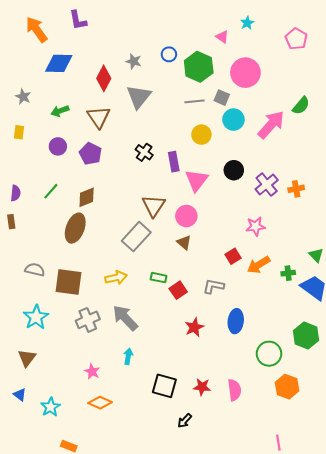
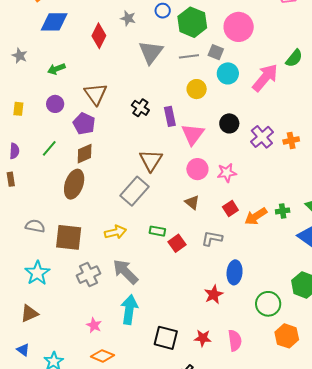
gray triangle: (139, 97) -> (151, 52), moved
brown triangle: (99, 117) -> (96, 94), moved
yellow rectangle: (19, 132) -> (18, 109), moved
purple pentagon: (90, 154) -> (84, 124), moved
pink circle: (186, 216) -> (197, 169), moved
pink star: (256, 226) -> (227, 173), moved
brown triangle: (184, 242) -> (192, 202), moved
green cross: (288, 273) -> (283, 211), moved
red star: (194, 327) -> (214, 294), moved
cyan arrow: (128, 356) -> (129, 310), size x1.8
brown triangle: (27, 358) -> (29, 313), turned 30

